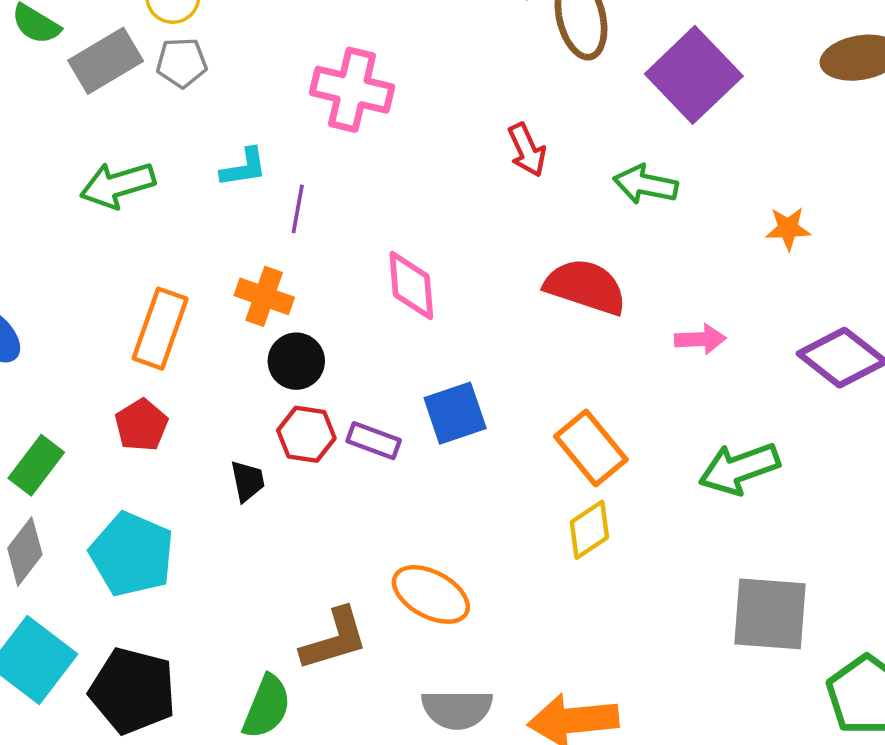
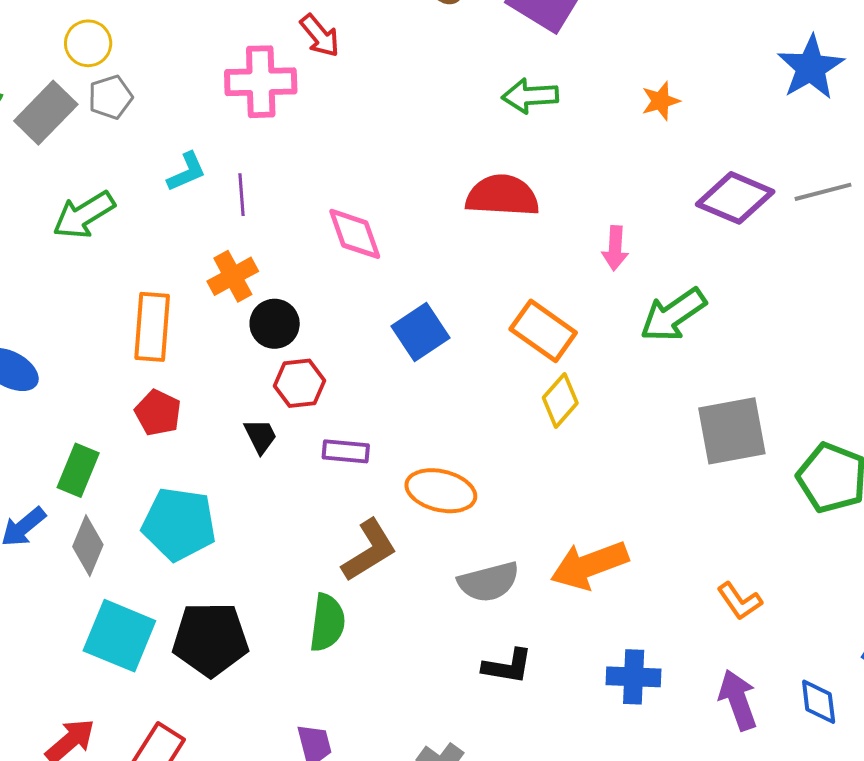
red arrow: (527, 150) -> (320, 36), moved
orange cross: (264, 296) -> (233, 276), turned -33
pink arrow: (700, 339) -> (615, 248), moved, turned 111
purple rectangle: (374, 441) -> (346, 451), moved

